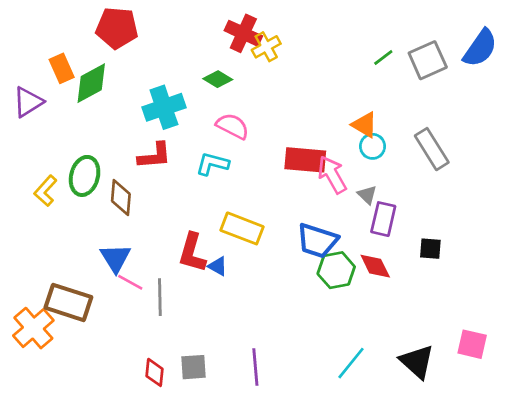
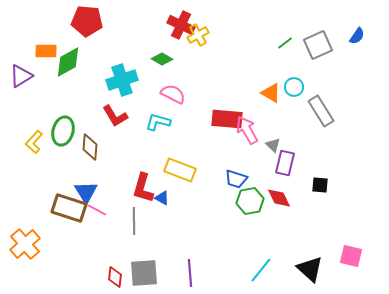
blue semicircle: (480, 48) -> (357, 36), size x0.6
orange rectangle: (62, 68) -> (46, 51), turned -65
cyan circle: (373, 146) -> (294, 87), moved
red L-shape: (155, 156) -> (115, 116), turned 64
blue trapezoid: (317, 241) -> (236, 179), size x0.7
gray line: (160, 297) -> (134, 221), moved
brown rectangle: (68, 302) -> (69, 208), moved
gray square: (194, 367) -> (144, 273), size x1.4

